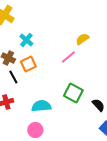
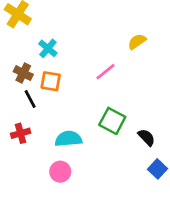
yellow semicircle: (82, 39) -> (137, 42), moved
orange square: (28, 64) -> (51, 81), turned 35

